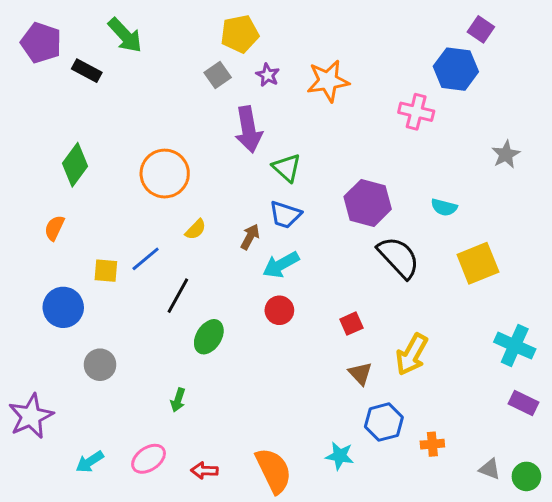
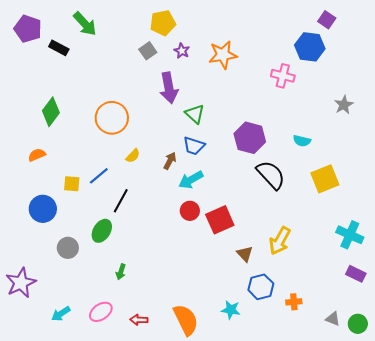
orange semicircle: (54, 228) -> (37, 155), turned 42
red square: (351, 324) -> (220, 220), moved, size x1.8
green ellipse: (209, 337) -> (102, 231), moved

